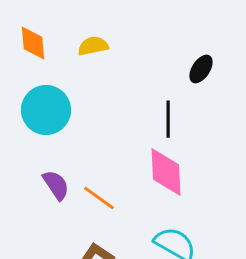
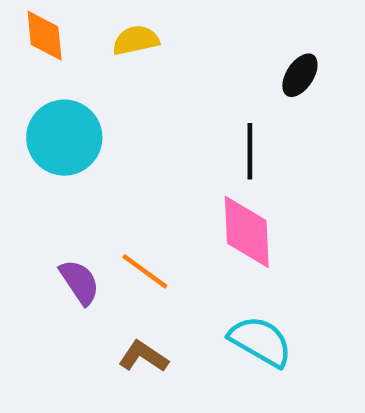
purple semicircle: (56, 185) -> (79, 282), moved

